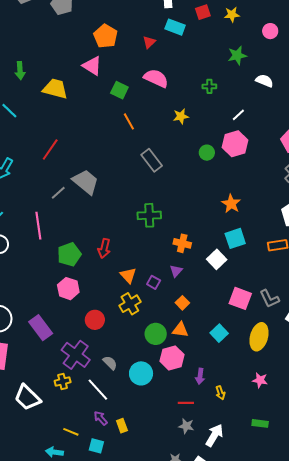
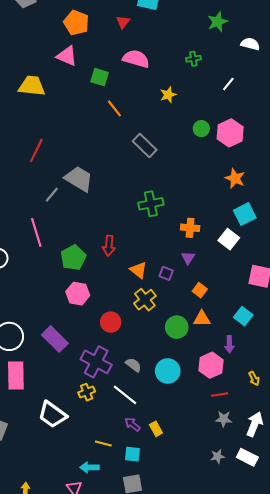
pink hexagon: (235, 144) -> (230, 133), moved
pink hexagon: (172, 358) -> (211, 365), moved
purple arrow: (200, 376) -> (229, 344), moved

